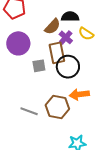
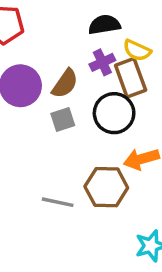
brown semicircle: (52, 27) -> (65, 84), moved
purple cross: (66, 37) -> (102, 62), turned 32
brown rectangle: (57, 53) -> (131, 78), moved

